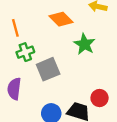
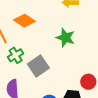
orange diamond: (61, 19) -> (24, 21), moved

